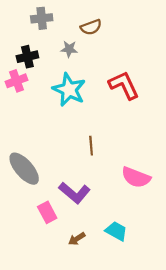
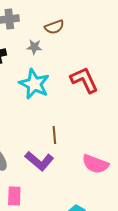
purple L-shape: (75, 193) -> (39, 161), moved
pink rectangle: (47, 212) -> (14, 196), turned 30

